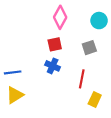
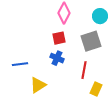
gray square: (89, 48) -> (91, 41), size x1.5
yellow triangle: (15, 95) -> (38, 85), moved

